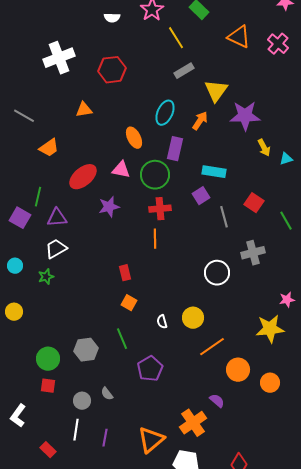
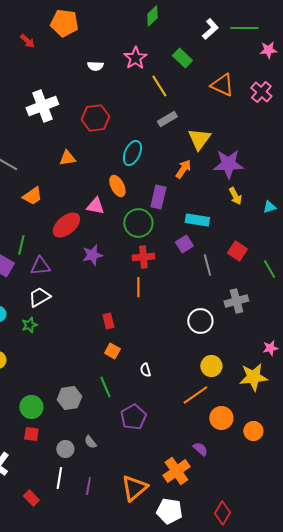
cyan ellipse: (165, 113) -> (132, 153), moved
yellow arrow: (264, 148) -> (235, 196), moved
pink triangle: (121, 170) -> (95, 206), moved
yellow circle: (193, 318) -> (211, 366), moved

